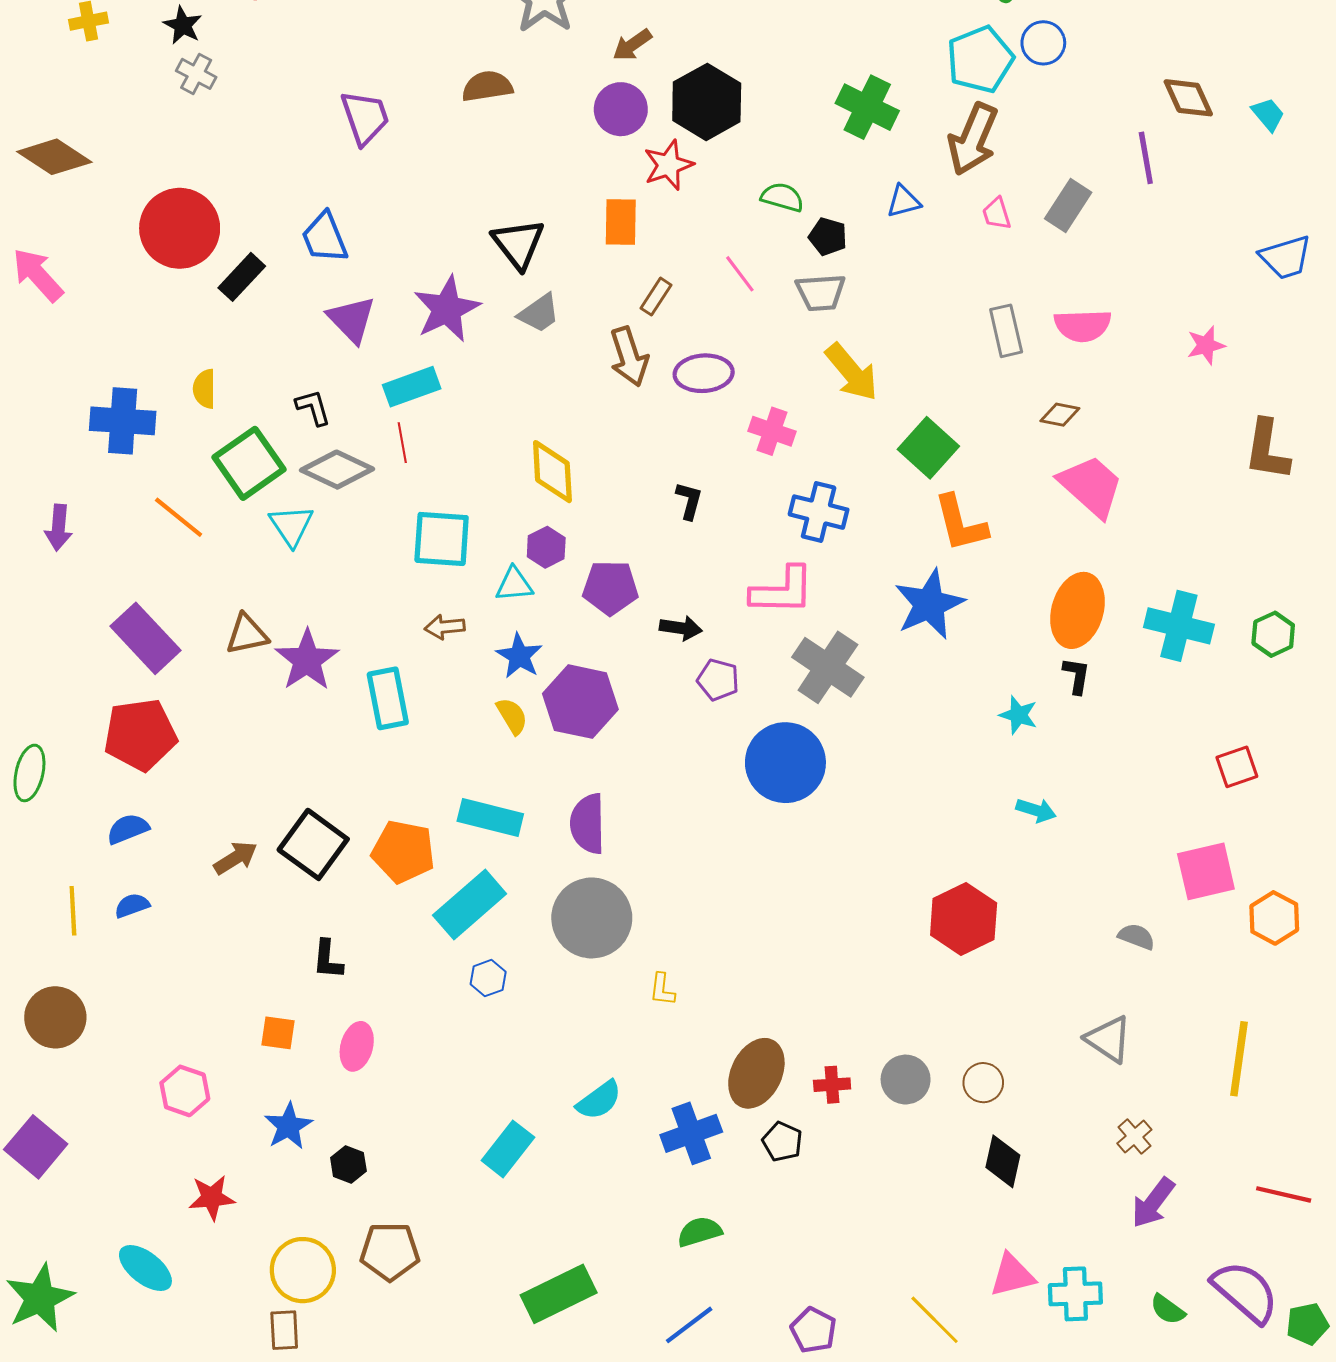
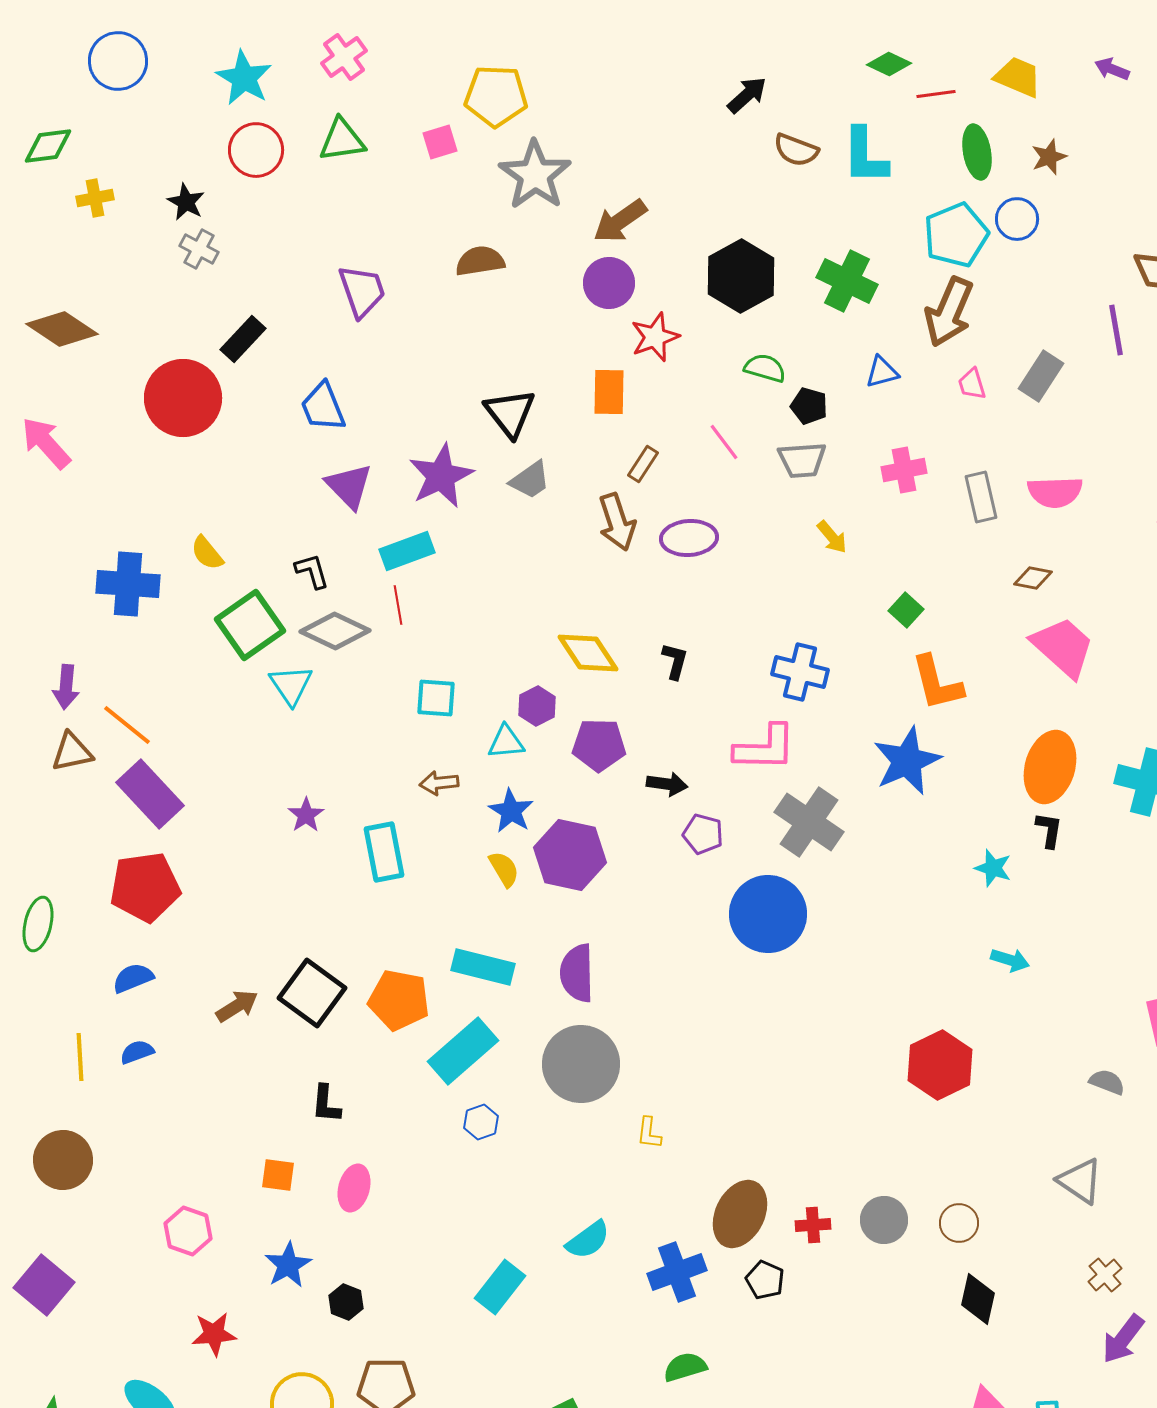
brown arrow: (632, 45) -> (620, 221), size x1.4
black hexagon: (707, 102) -> (741, 276), moved
black rectangle: (242, 277) -> (243, 339), moved
yellow arrow: (852, 372) -> (832, 537), size x0.6
yellow semicircle: (204, 389) -> (207, 553), turned -39
pink cross: (772, 431) -> (904, 470), moved, turned -30
green square: (928, 448) -> (906, 610), size x0.6
yellow diamond: (552, 472) -> (588, 653), moved, turned -30
orange line: (179, 517) -> (127, 725), moved
cyan square: (442, 539) -> (436, 698), size x0.7
brown triangle: (247, 634) -> (72, 752), moved
purple star: (307, 660) -> (306, 815), size x0.6

